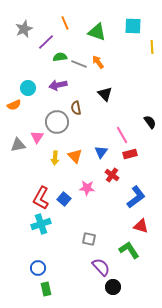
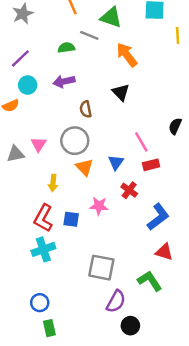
purple line: (46, 42) -> (20, 58), moved
orange arrow: (98, 62) -> (127, 55), moved, size x1.5
gray line: (79, 64) -> (89, 35), moved
gray circle: (57, 122) -> (75, 141), moved
black semicircle: (150, 122) -> (175, 126), turned -120
yellow arrow: (55, 158) -> (53, 183), moved
blue square: (64, 199) -> (71, 219), turned -32
gray square: (89, 239) -> (101, 268), size x1.6
purple semicircle: (101, 267) -> (116, 301), turned 72

